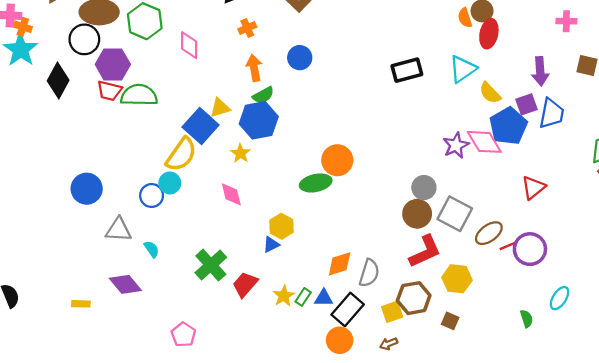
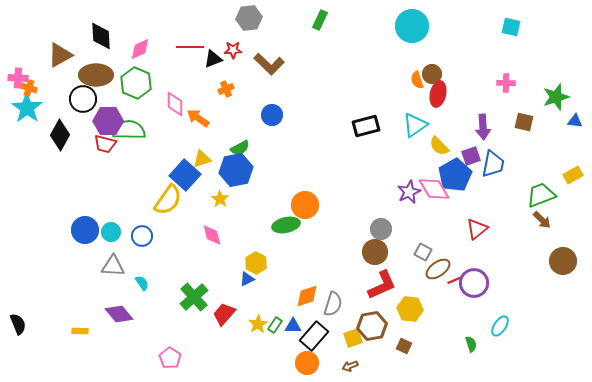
orange arrow: (254, 68) -> (198, 118), moved, turned -45
green semicircle: (139, 95) -> (129, 130), moved
cyan circle: (170, 183) -> (111, 232), moved
gray square: (455, 214) -> (423, 252), moved, size x0.6

